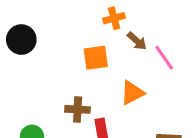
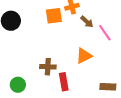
orange square: (96, 58) -> (54, 16), moved

